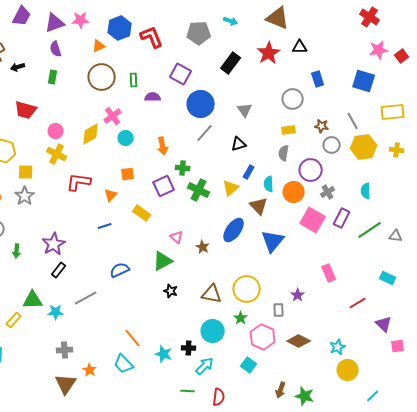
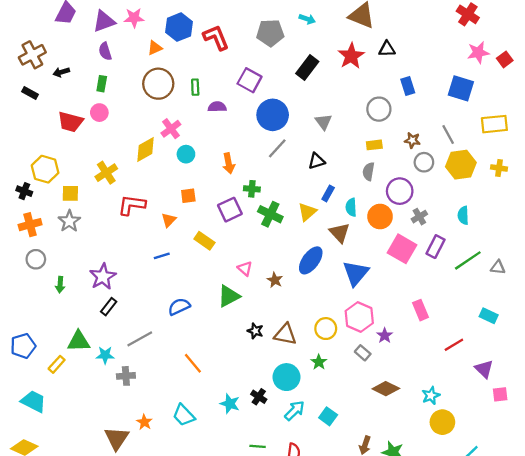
pink circle: (56, 131) -> (99, 113), moved
yellow cross: (57, 154) -> (106, 173), turned 30
yellow circle: (247, 289) -> (326, 329), size x0.7
black star: (171, 291) -> (255, 331), moved
gray rectangle: (279, 310) -> (363, 353), turned -48
pink hexagon: (263, 337) -> (359, 317), moved
orange line: (133, 338) -> (193, 363), moved
black cross: (189, 348) -> (259, 397), turned 32
gray cross: (65, 350) -> (126, 376), moved
cyan arrow: (205, 366) -> (295, 411), moved

